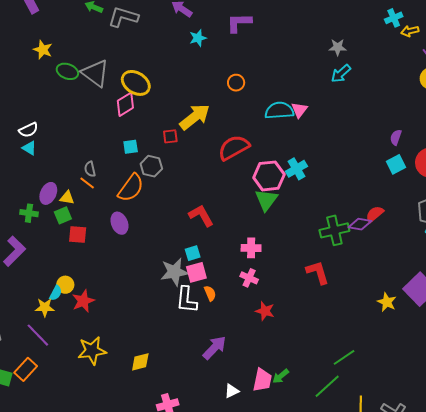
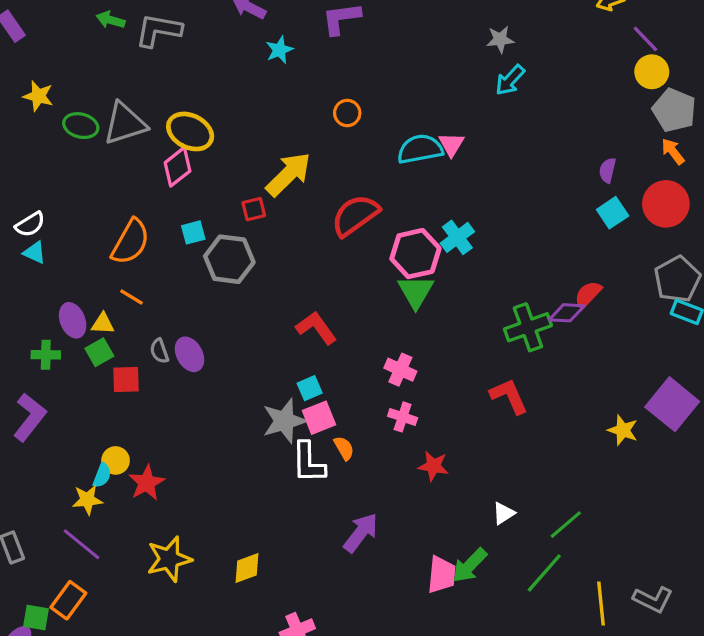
gray triangle: (95, 73) -> (125, 124), turned -48
gray hexagon: (151, 166) -> (229, 259), size x1.4
gray semicircle: (90, 169) -> (159, 351), moved
orange semicircle: (131, 188) -> (130, 242), moved
purple ellipse: (48, 193) -> (73, 320), turned -40
pink cross: (251, 248) -> (400, 370), turned 30
green arrow: (281, 376) -> (470, 565), size x1.4
white triangle: (232, 391) -> (504, 513), moved

